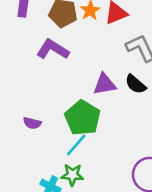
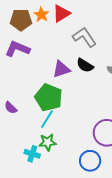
purple semicircle: (32, 123) -> (11, 108), turned 40

